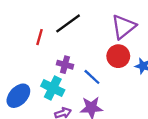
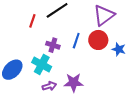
blue line: (92, 77) -> (76, 41), moved, turned 63

